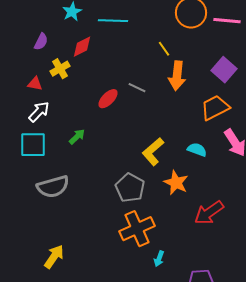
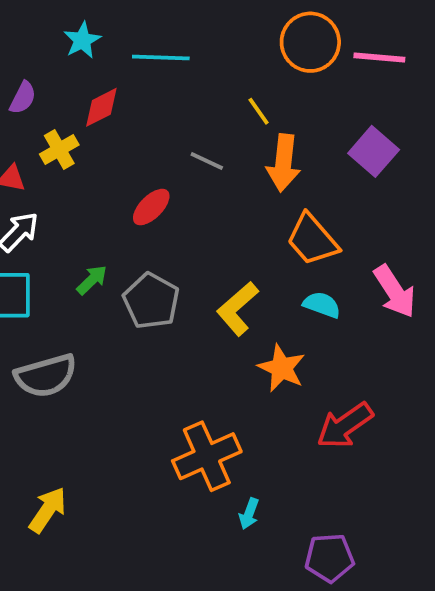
gray line: (137, 88) -> (207, 161), moved
orange trapezoid: (215, 108) -> (312, 240), moved, turned -104
gray pentagon: (130, 188) -> (151, 301), moved

